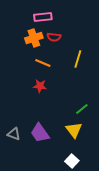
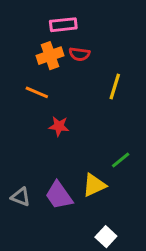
orange line: (43, 63) -> (37, 92), moved
yellow triangle: (74, 130) -> (94, 185), moved, turned 42

